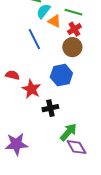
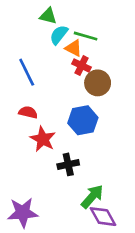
green line: (73, 12) -> (86, 36), moved
red cross: (74, 29) -> (82, 66), moved, turned -32
blue line: (34, 39) -> (27, 72), moved
red semicircle: (12, 75) -> (28, 112), moved

